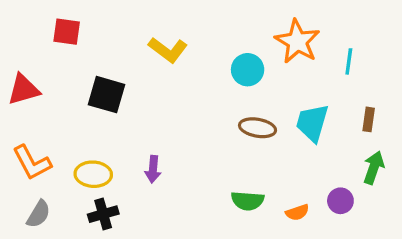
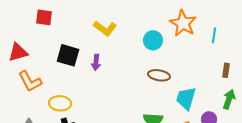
cyan trapezoid: (312, 123) -> (186, 98), moved
orange L-shape: (32, 163) -> (30, 81), moved
purple arrow: (153, 169) -> (96, 62), moved

